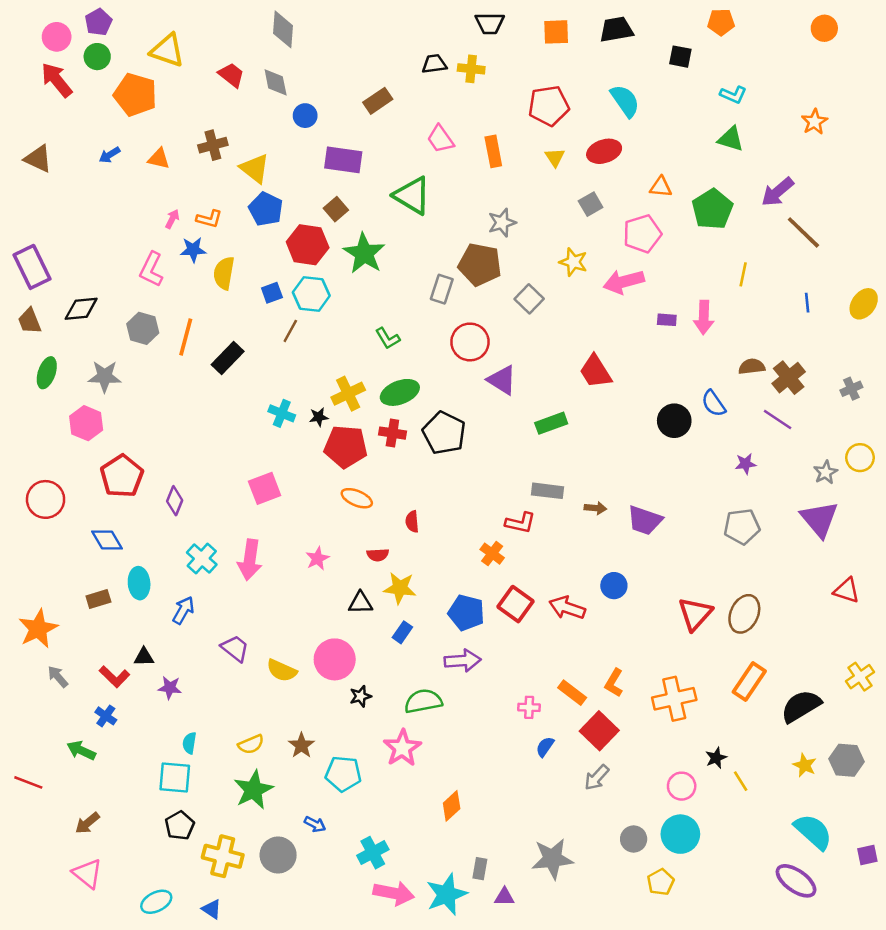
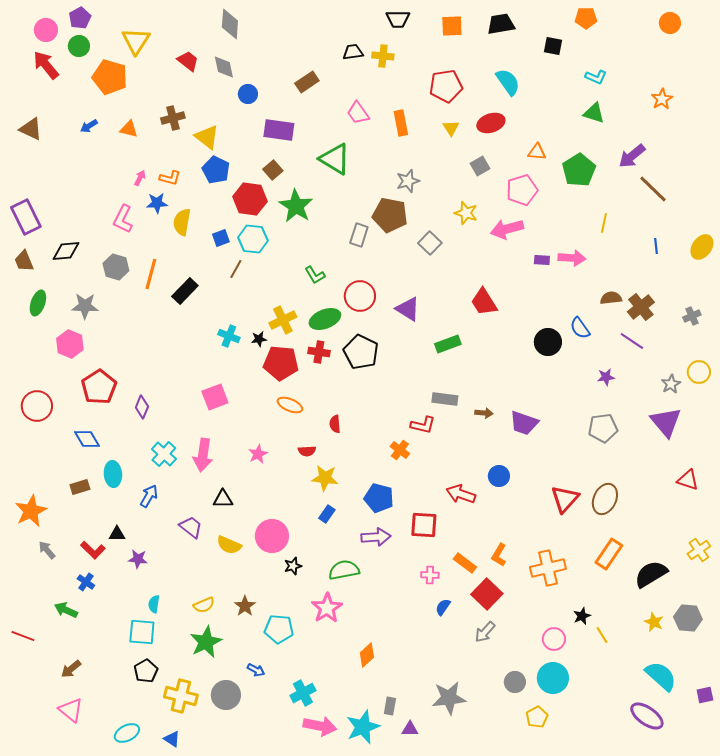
yellow triangle: (167, 50) -> (136, 41), turned 44
pink arrow: (704, 317) -> (572, 258), turned -88
red circle: (470, 342) -> (360, 296), moved
black triangle: (360, 603) -> (223, 499), moved
red square: (516, 604) -> (424, 525), moved, turned -32

